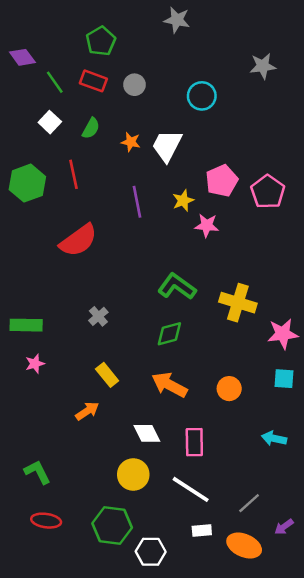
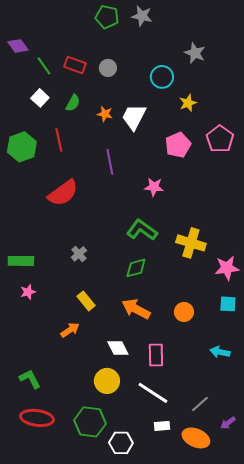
green pentagon: (101, 41) -> (107, 17), moved, turned -30
gray star: (263, 66) -> (195, 53), moved, turned 30
pink pentagon: (268, 192) -> (220, 139), moved
yellow star: (183, 201) -> (188, 103), moved
pink star: (207, 225) -> (154, 187), moved
red ellipse: (46, 521) -> (37, 418), size x1.4

